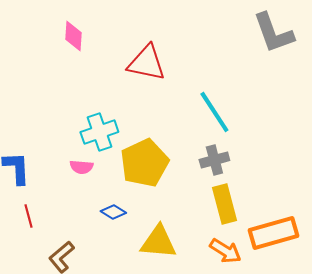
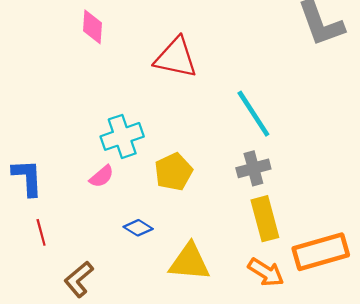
yellow pentagon: (144, 163) -> (174, 172), size x0.7
pink semicircle: (81, 167) -> (102, 176), turned -45

